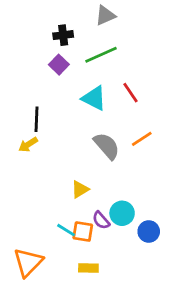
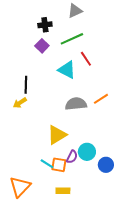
red line: (130, 93) -> (86, 59), moved
gray semicircle: (107, 146) -> (76, 104), turned -55
yellow triangle: (80, 189) -> (57, 135), size x1.5
purple semicircle: (101, 220) -> (72, 157), turned -112

